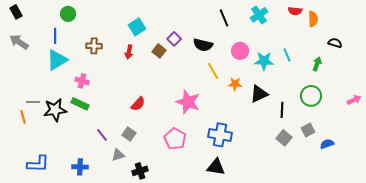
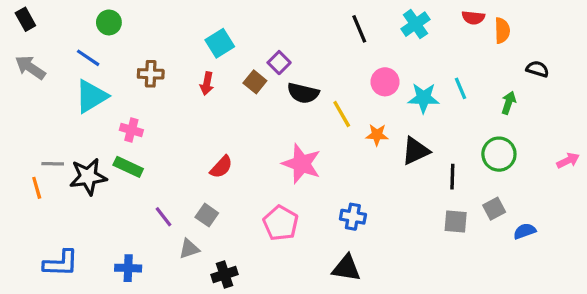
blue line: (55, 36) -> (88, 58), turned -56
black semicircle: (203, 45) -> (303, 93), moved
blue cross: (220, 135) -> (353, 217), size x0.7
gray square: (284, 138) -> (456, 222), turned -35

